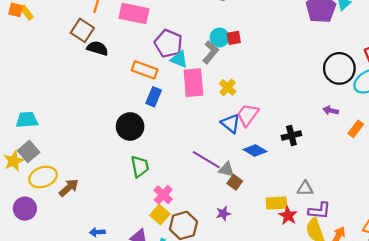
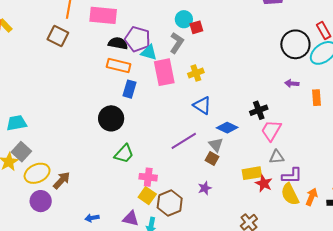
cyan circle: (220, 37) -> (184, 19), moved
black semicircle: (98, 48) -> (118, 43), moved
yellow cross: (228, 87) -> (196, 73), turned 35
pink trapezoid: (248, 115) -> (271, 130), moved
orange rectangle: (356, 129) -> (316, 98), turned -35
purple line: (206, 160) -> (184, 141), turned -56
green trapezoid: (140, 166) -> (124, 154), turned 60
gray triangle: (226, 170) -> (216, 145), moved, turned 42
pink cross: (163, 195) -> (148, 177), turned -30
purple circle: (25, 209) -> (41, 201), moved

